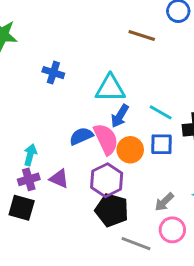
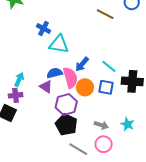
cyan triangle: (110, 88) -> (59, 44), moved
purple triangle: (59, 179) -> (46, 87), moved
gray arrow: (164, 202) -> (101, 125), turned -128

